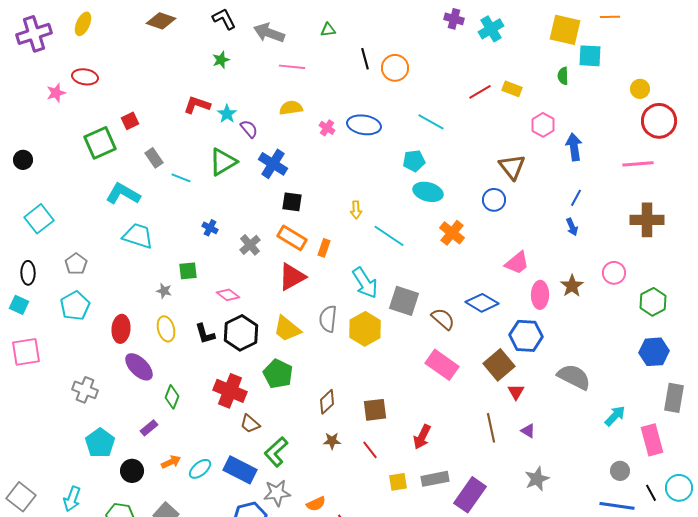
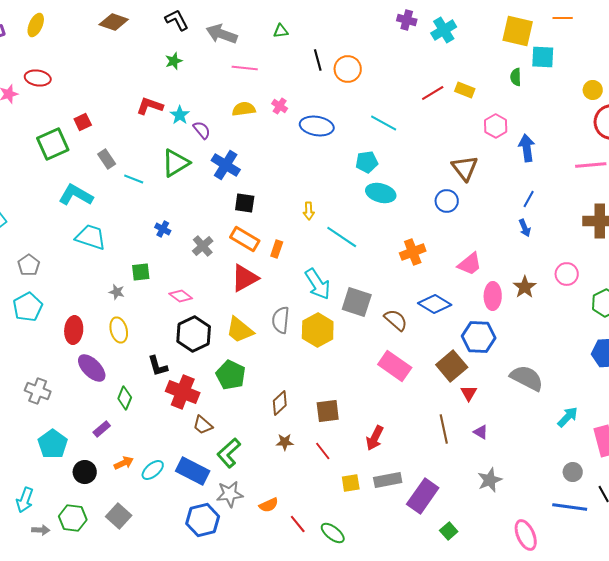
pink cross: (327, 128) -> (280, 106), moved
orange cross: (452, 233) -> (413, 252), moved, turned 30
black L-shape: (205, 334) -> (158, 366), moved

